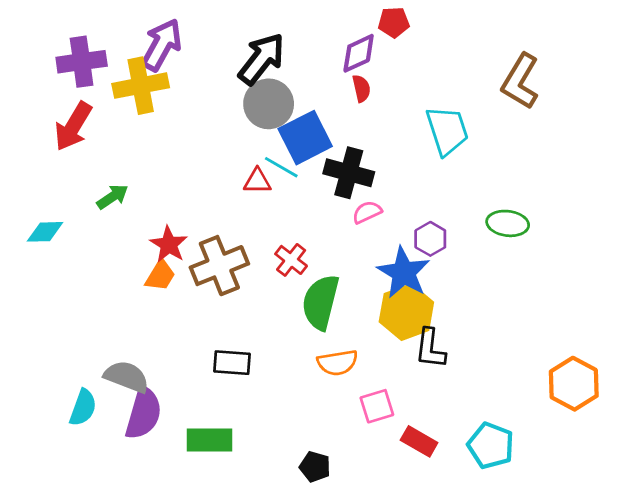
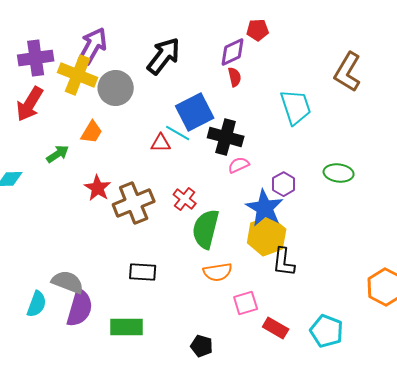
yellow cross: (141, 86) -> (78, 75), turned 33
gray circle: (269, 104) -> (116, 88), moved
orange trapezoid: (160, 275) -> (92, 132), moved

